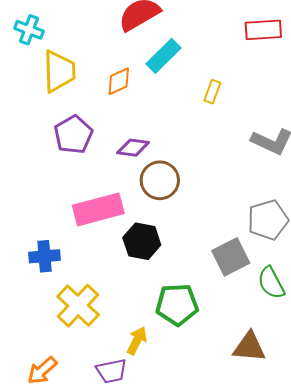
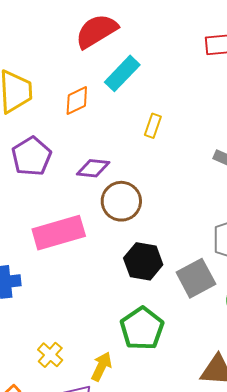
yellow rectangle: (212, 92) -> (153, 126), moved
black hexagon: (142, 241) -> (143, 261), moved
green pentagon: (177, 305) -> (142, 328), turned -30
yellow cross: (78, 306) -> (50, 355), moved, size x0.6

